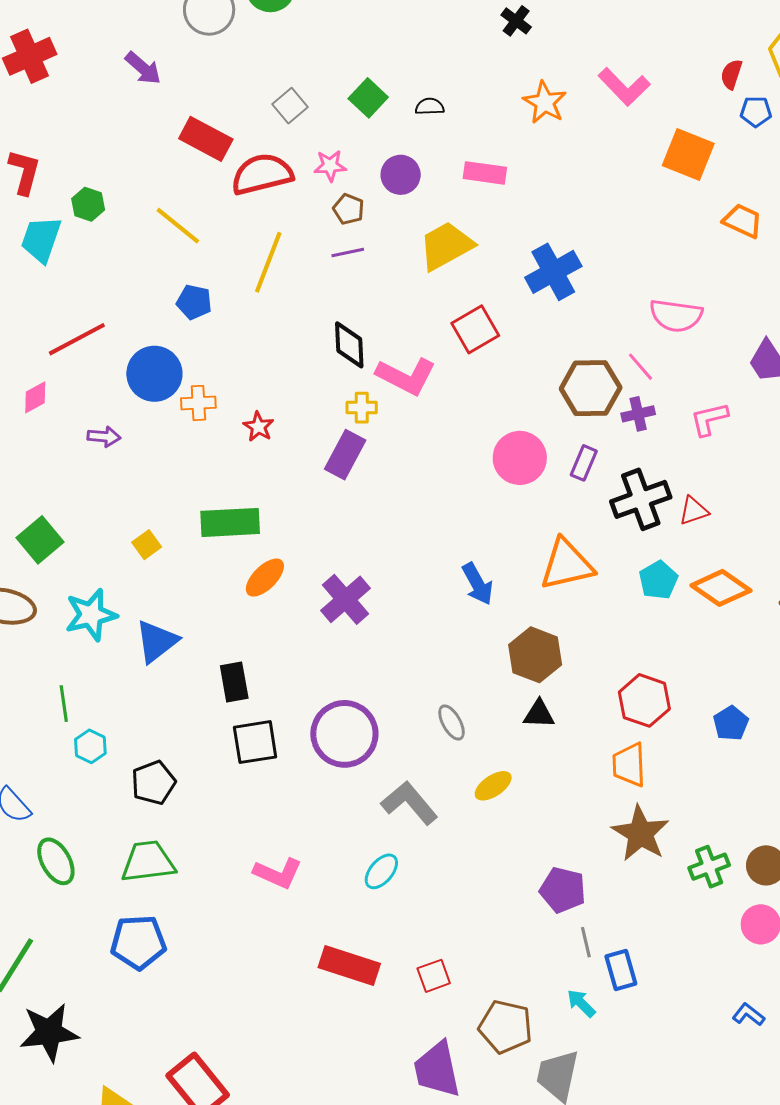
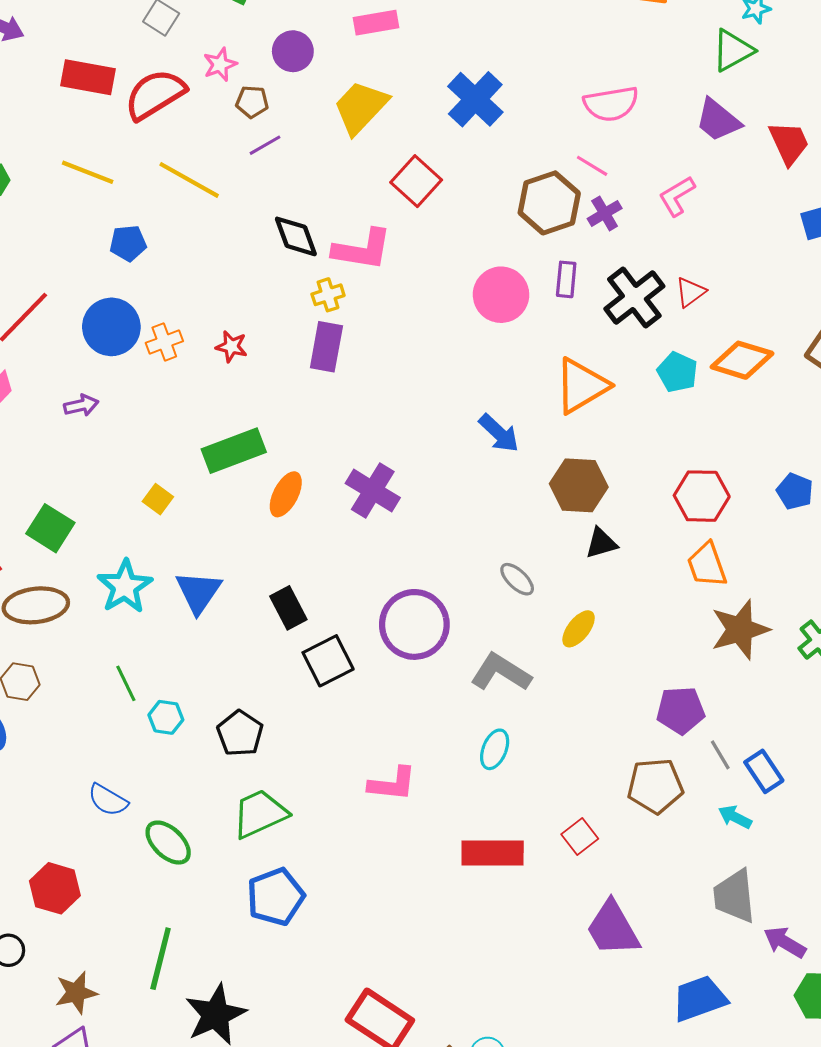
yellow line: (268, 262) -> (189, 180), turned -64
brown star: (641, 833) -> (740, 629), turned -30
brown pentagon: (506, 1027) -> (655, 786), moved

